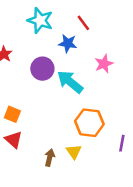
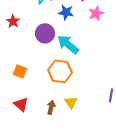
pink star: (104, 64) -> (96, 13), moved
orange hexagon: (89, 123) -> (60, 71), moved
red triangle: (14, 140) -> (21, 104), moved

